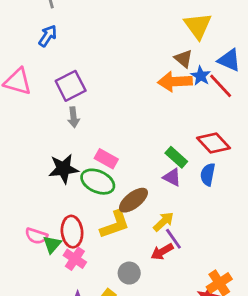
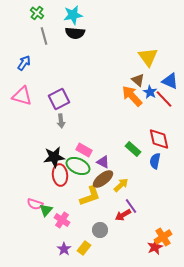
blue arrow: (48, 36) -> (24, 63), moved
orange arrow: (175, 82) -> (132, 96), turned 50
red diamond: (213, 143) -> (159, 139), turned 30
purple triangle: (172, 177) -> (103, 162), moved
yellow arrow: (163, 222) -> (121, 185), moved
red ellipse: (72, 232) -> (60, 175), moved

